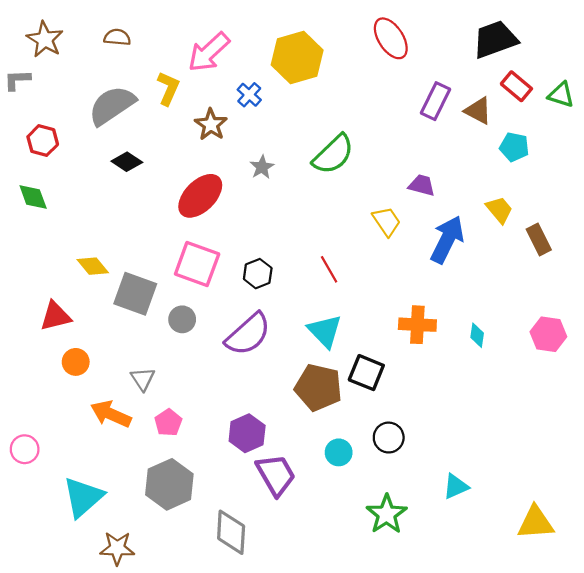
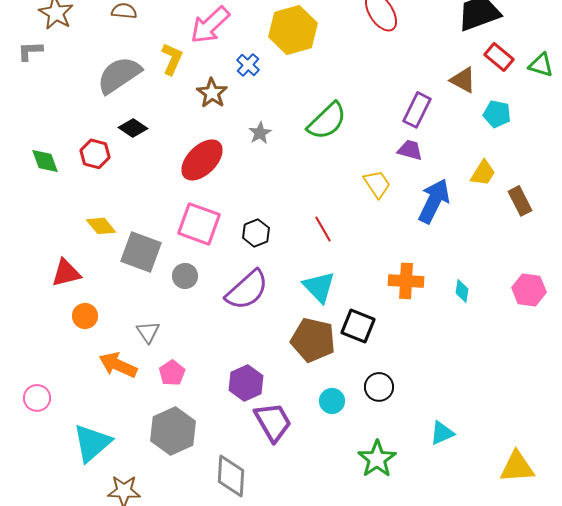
purple rectangle: (435, 101) -> (417, 110), moved
red hexagon: (43, 141) -> (95, 154), moved
yellow trapezoid: (499, 210) -> (483, 173), turned 72

